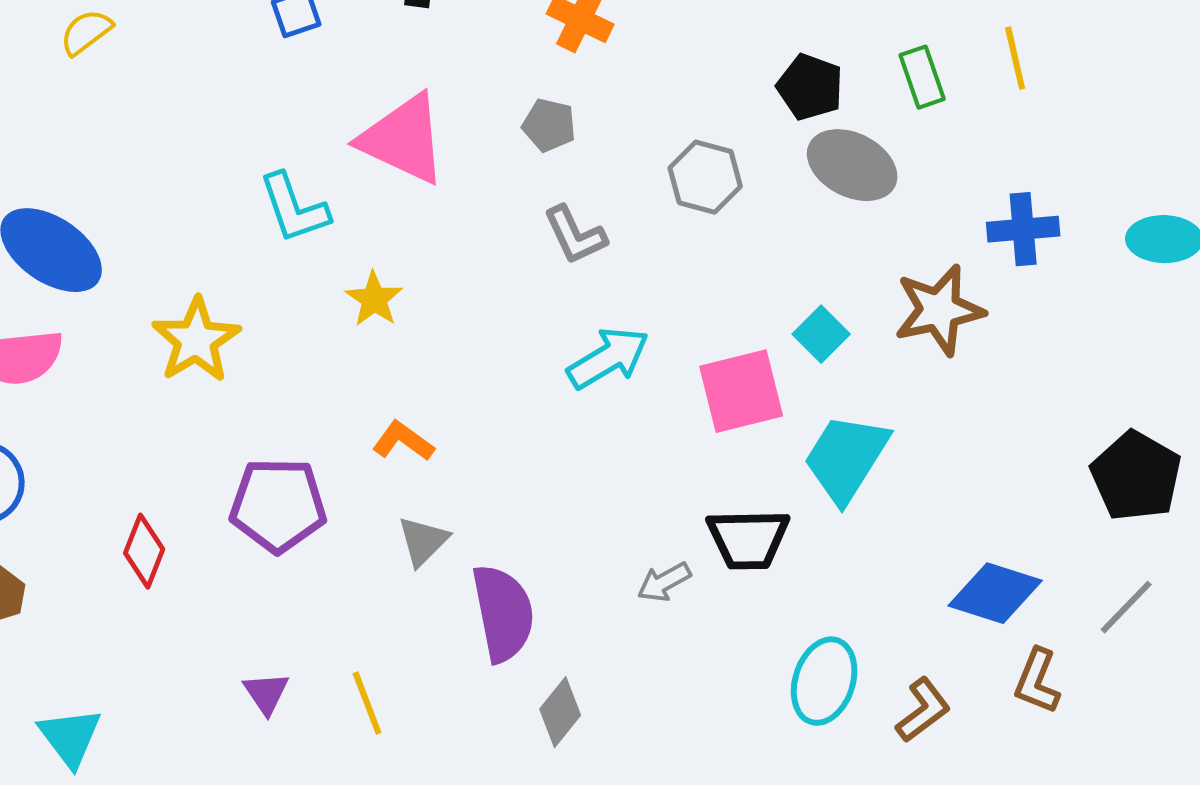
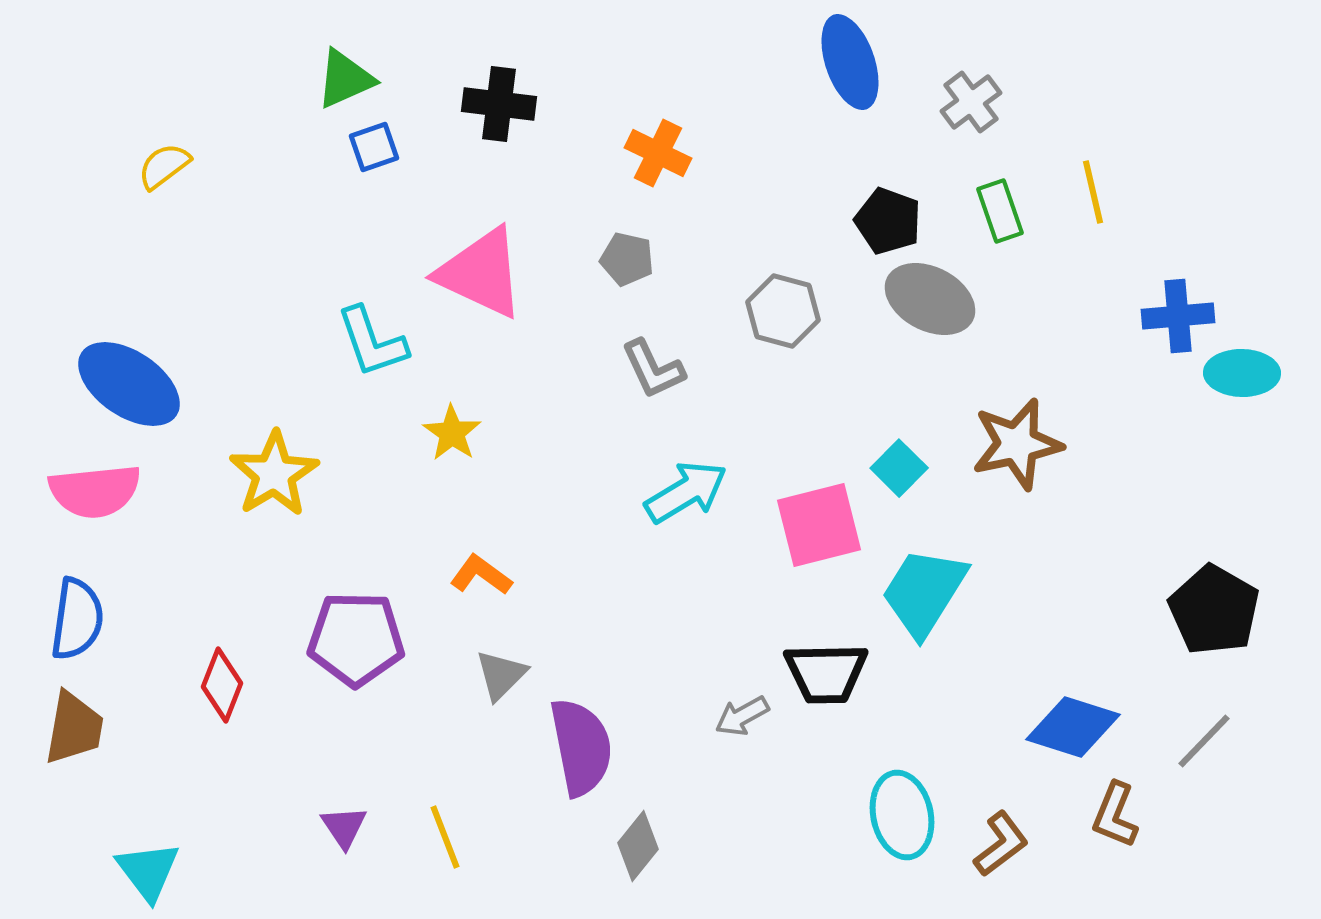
blue cross: (1023, 229) -> (1178, 316), moved
cyan ellipse: (824, 681) -> (902, 815), turned -30

